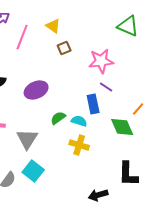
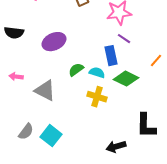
green diamond: (122, 127) -> (126, 79), moved, turned -40
gray triangle: (27, 139) -> (45, 91), turned -35
cyan square: (33, 171) -> (51, 136), moved

